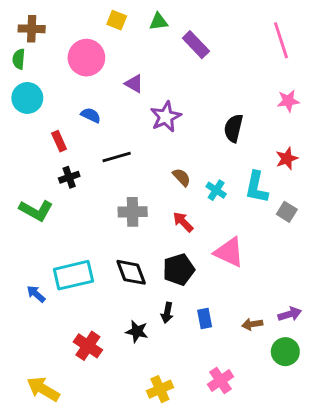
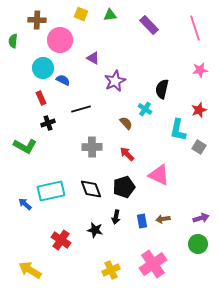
brown cross: (32, 29) -> (37, 20), moved
purple rectangle: (196, 45) -> (149, 25), moved
cyan circle: (27, 98) -> (43, 68), moved
cyan cross: (216, 190) -> (145, 109), moved
brown arrow: (252, 324) -> (163, 219), moved
pink cross: (220, 380) -> (153, 264), size x1.5

